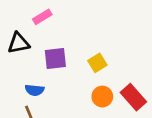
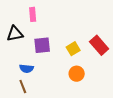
pink rectangle: (42, 17) -> (33, 14), turned -64
red rectangle: (133, 97) -> (99, 45), moved

